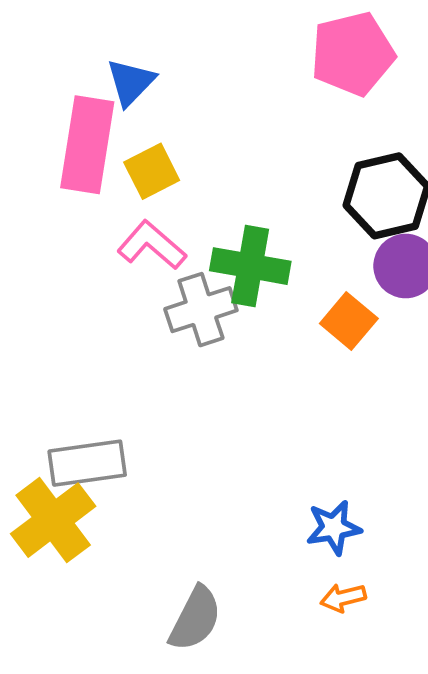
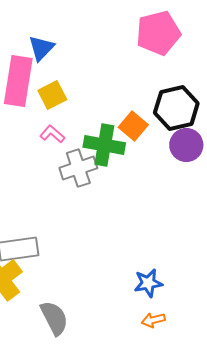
pink L-shape: (152, 245) -> (52, 134), size x0.7
orange square: (349, 321) -> (133, 126), moved
gray semicircle: (195, 619) -> (54, 318), moved, turned -54

